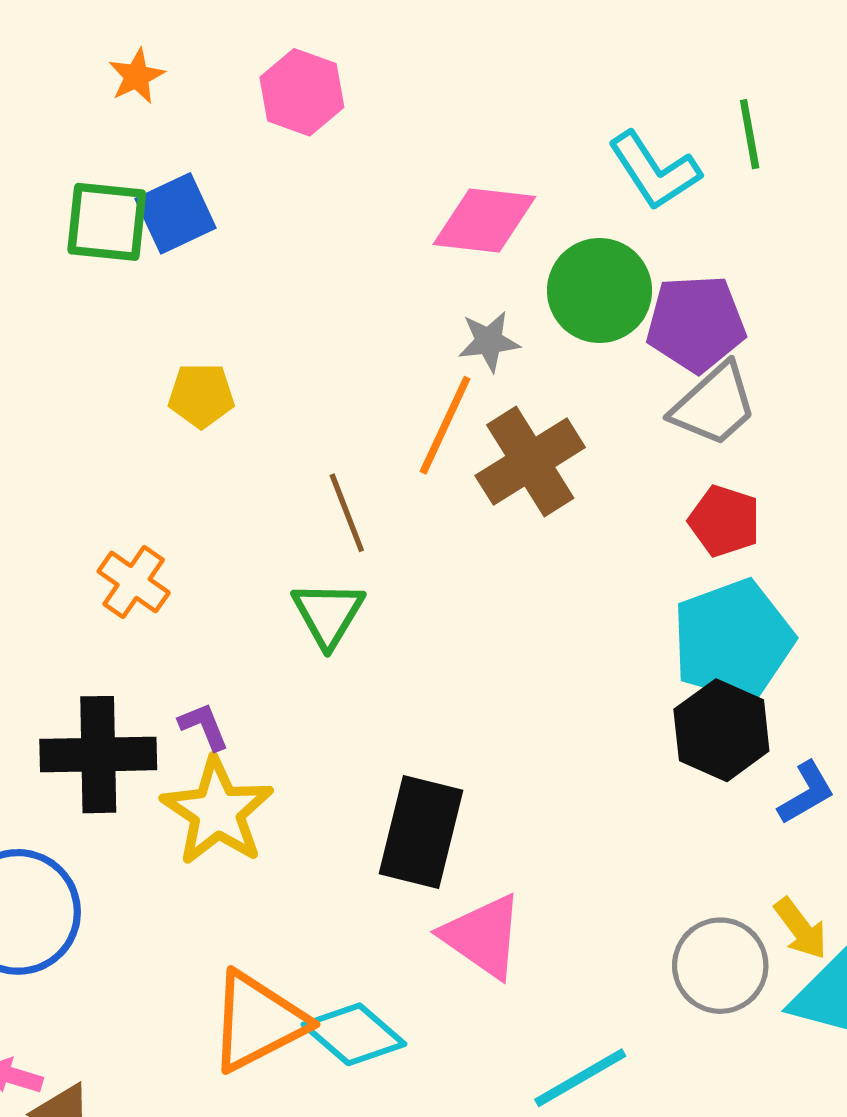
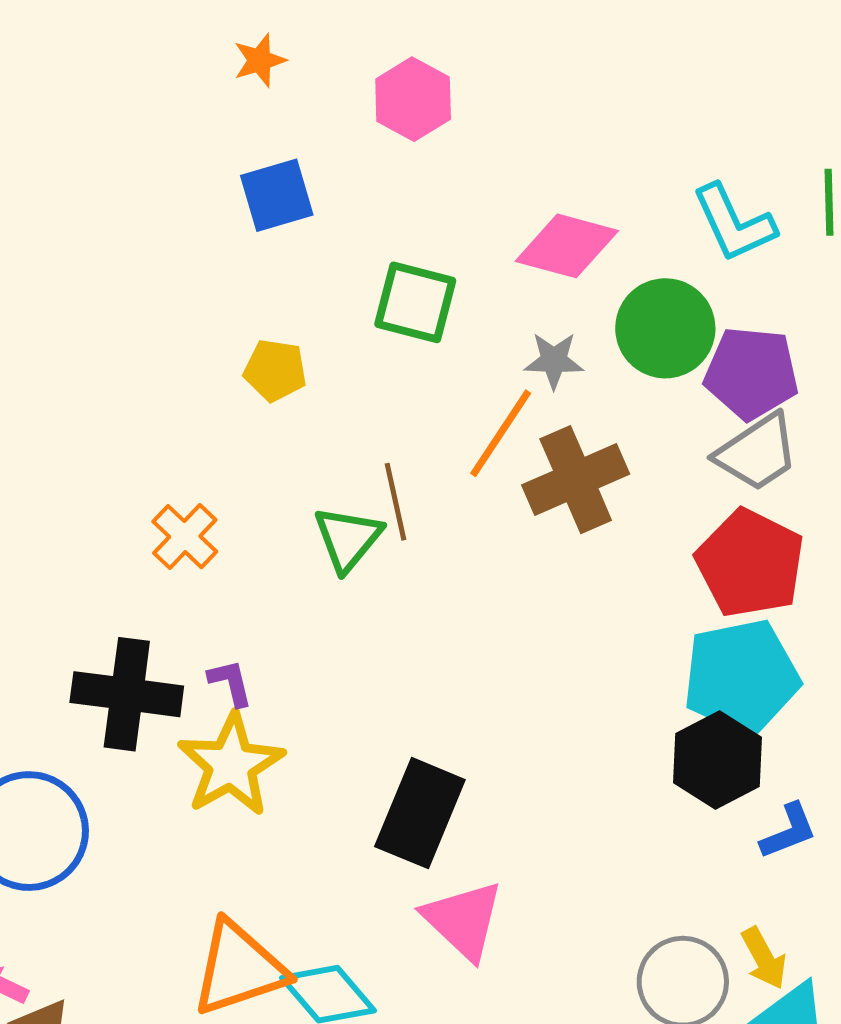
green square: (107, 222) -> (415, 302), moved
red pentagon: (724, 521) -> (750, 563), size x1.6
green triangle: (328, 614) -> (348, 539), moved

